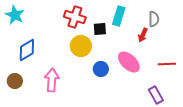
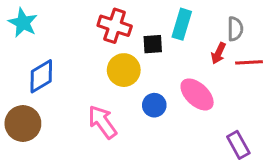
red line: (167, 64) -> (249, 62), moved
pink arrow: (52, 80) -> (102, 122), moved, turned -40
brown circle: (15, 81) -> (23, 124), size x1.5

